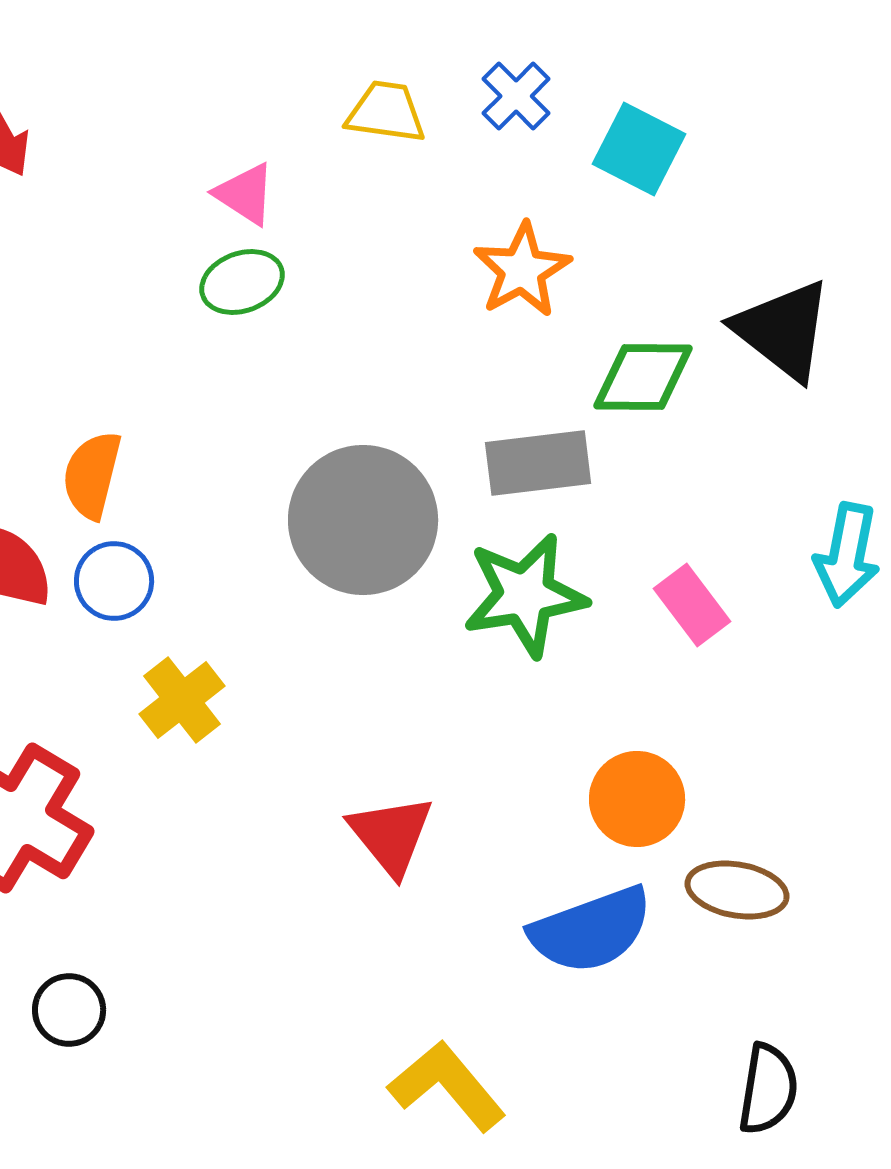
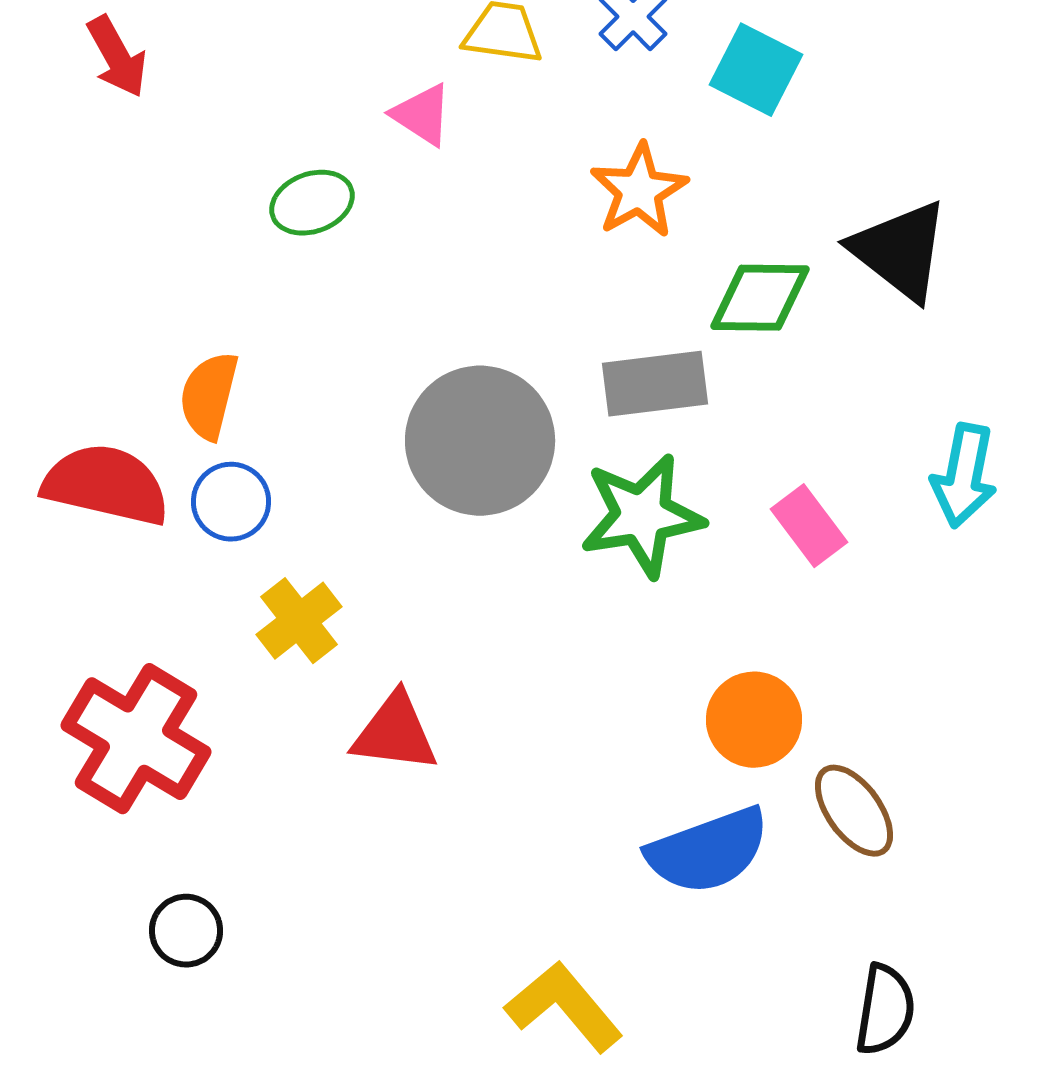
pink triangle: (245, 194) -> (422, 115), moved
green ellipse: (242, 282) -> (312, 203), moved
red triangle: (391, 835) -> (395, 733), moved, turned -44
brown ellipse: (737, 890) -> (854, 811), turned 44

